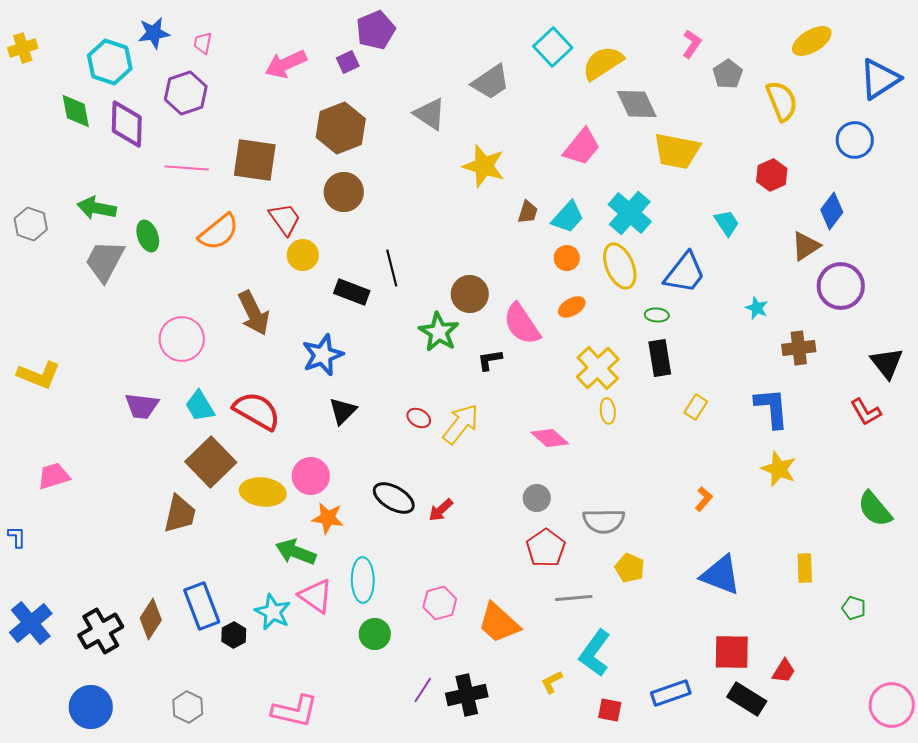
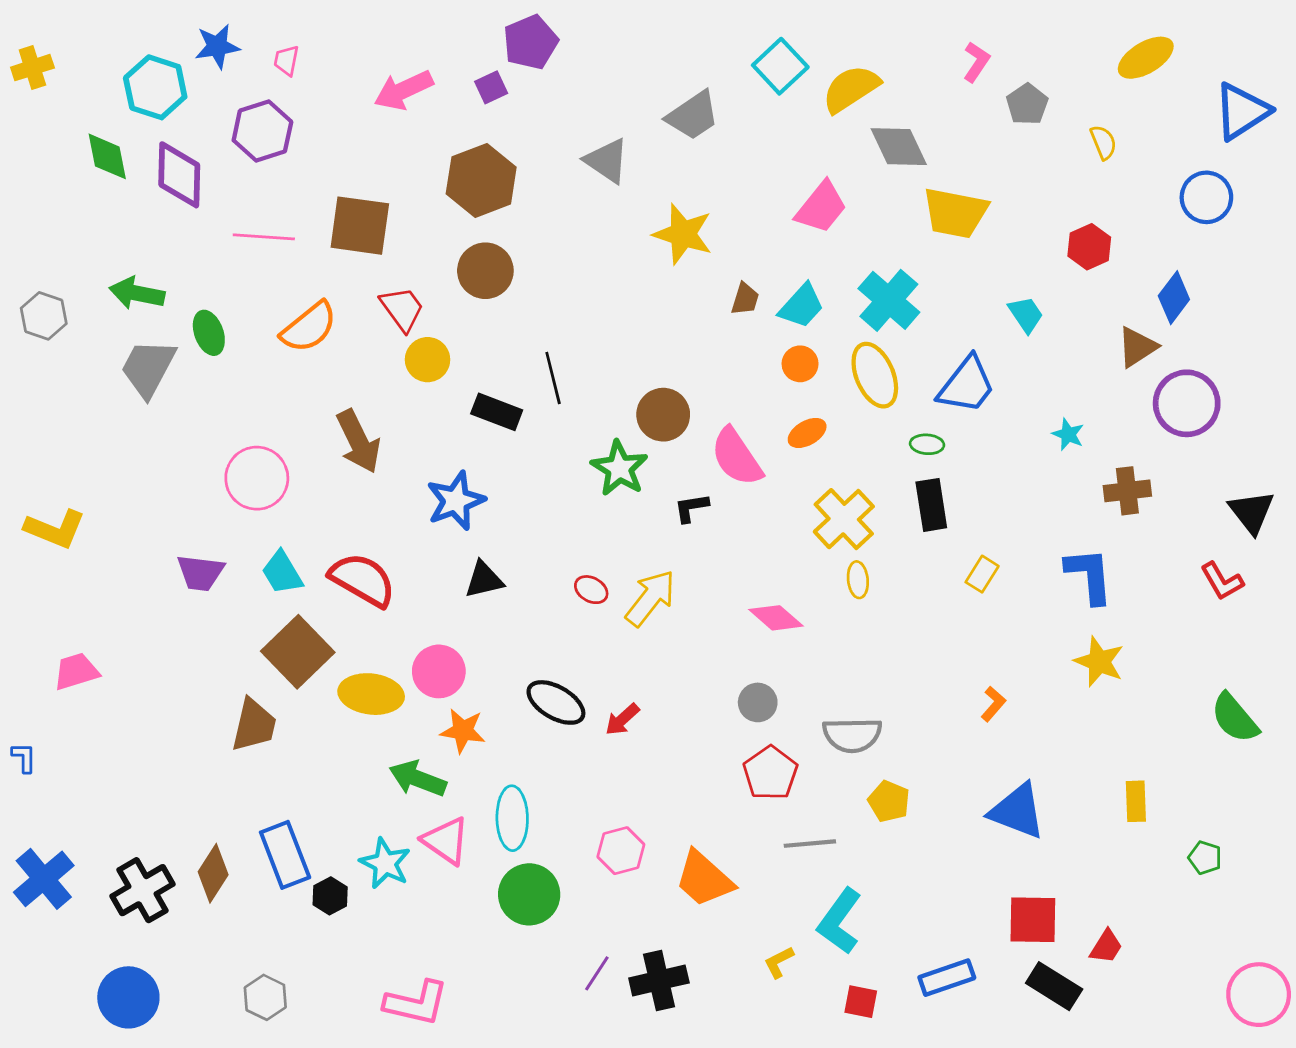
yellow semicircle: (782, 101) -> (1103, 142), size x0.6
black triangle: (343, 411) -> (484, 580), turned 32
green circle: (375, 634) -> (529, 894), size x1.4

